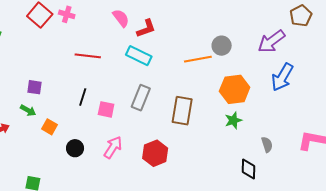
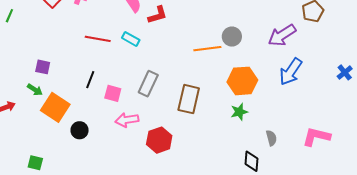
cyan rectangle: (139, 56) -> (131, 39), moved, size x0.7
orange square: (49, 127) -> (55, 107), size x1.8
pink arrow: (113, 147) -> (127, 120), moved, turned -135

